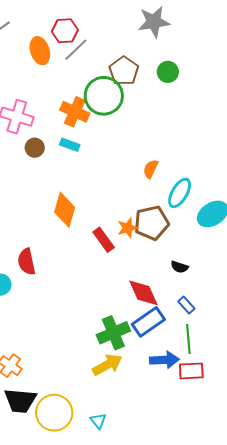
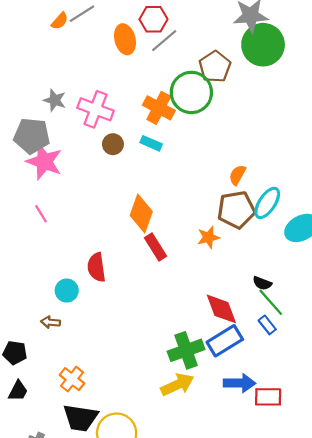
green circle: (168, 72) -> (263, 45), moved, size x1.8
brown pentagon: (152, 223) -> (236, 210), moved
red rectangle: (104, 240) -> (155, 247), moved
green line: (188, 339) -> (271, 302), moved, turned -40

